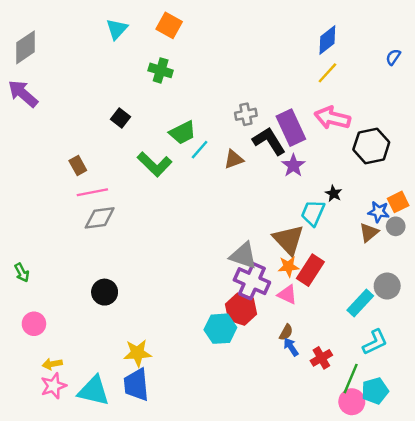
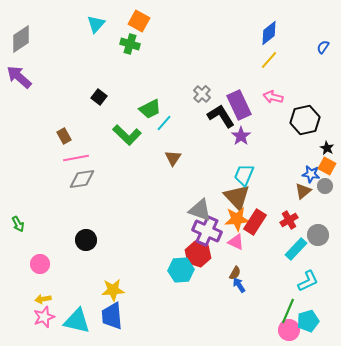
green cross: (161, 70) -> (130, 44), moved
gray cross: (246, 114) -> (202, 94), turned -36
pink arrow: (332, 118) -> (273, 97), size x0.7
brown triangle: (234, 159) -> (173, 158), moved, turned -36
black star: (334, 193) -> (327, 148), moved
orange square: (398, 202) -> (327, 166), turned -36
cyan trapezoid: (313, 213) -> (244, 175), moved
orange star: (288, 267) -> (237, 219), size x1.4
pink circle: (34, 324) -> (40, 264), moved
red cross: (321, 358) -> (289, 220), moved

